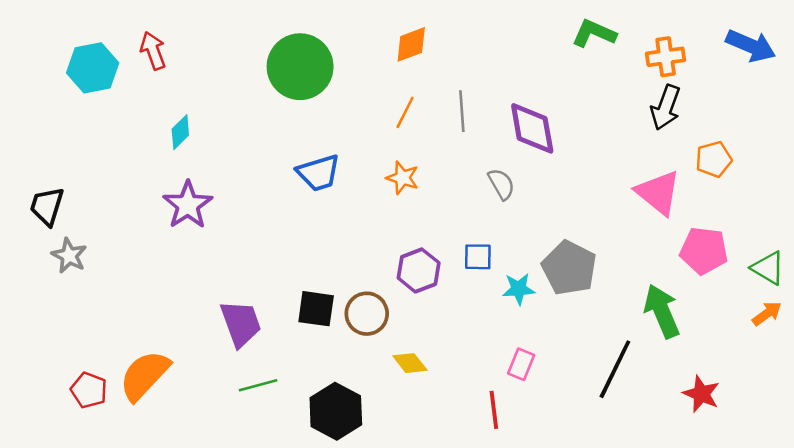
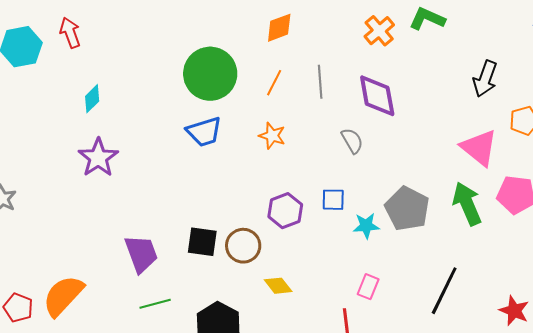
orange cross: (666, 57) -> (379, 31), moved, turned -32
green circle: (300, 67) -> (210, 74), moved
green arrow: (662, 311) -> (467, 204), moved

